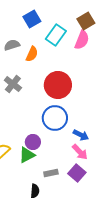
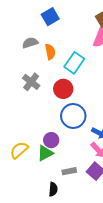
cyan rectangle: (56, 35) -> (74, 63), moved
orange semicircle: (32, 54) -> (50, 52), turned -35
red circle: (58, 85) -> (63, 89), moved, size x0.7

